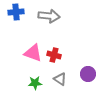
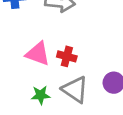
gray triangle: (60, 79) -> (75, 90), size x1.5

